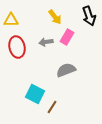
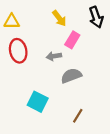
gray arrow: (46, 42) -> (54, 56), moved
brown line: (52, 107) -> (78, 116), moved

